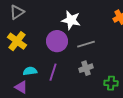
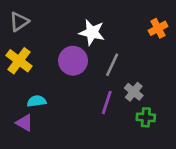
gray line: (86, 44) -> (112, 65), turned -48
gray cross: (86, 68) -> (134, 92), moved, turned -32
purple line: (53, 72) -> (107, 103), moved

